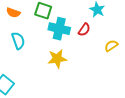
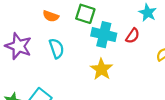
yellow star: (57, 59) -> (101, 69), turned -30

